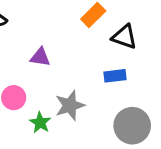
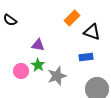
green star: (40, 123) -> (38, 65), moved

